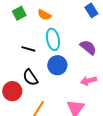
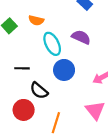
purple semicircle: (88, 47) -> (81, 37), moved
black line: (28, 49) -> (22, 68), moved

